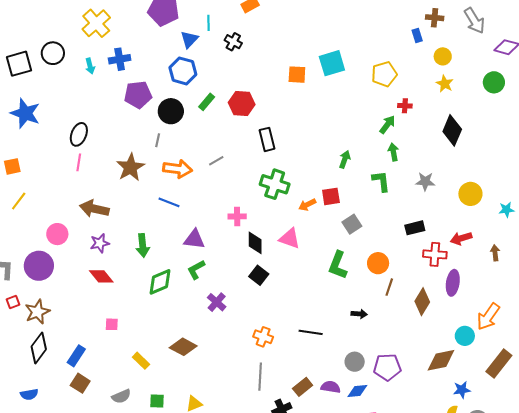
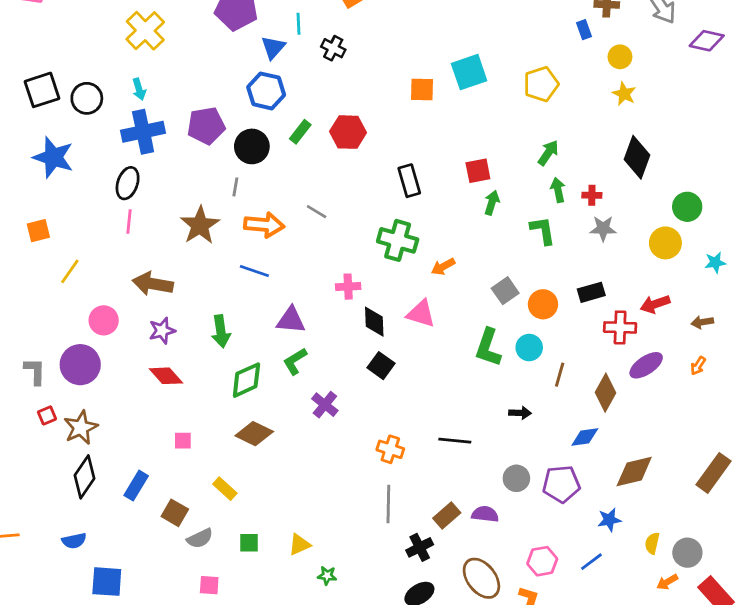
black circle: (53, 53) -> (87, 98), moved
blue cross: (120, 59) -> (143, 132), moved, size x1.4
green circle: (494, 82) -> (687, 207), moved
red cross: (405, 106) -> (592, 195), moved
black rectangle: (267, 139) -> (409, 181), moved
gray line: (216, 161) -> (317, 212), turned 63
red square: (331, 196) -> (478, 171), moved
yellow line: (19, 201) -> (70, 271), moved
brown arrow: (495, 253) -> (702, 322), turned -91
orange circle: (378, 263) -> (543, 304), moved
purple ellipse: (453, 283) -> (646, 365), turned 50
orange arrow: (488, 317) -> (698, 366), moved, size x0.5
cyan circle: (465, 336) -> (529, 348), moved
brown diamond: (183, 347) -> (254, 434), moved
brown square: (80, 383) -> (175, 513), moved
blue star: (462, 390) -> (609, 520), moved
blue diamond: (357, 391) -> (585, 437), moved

